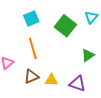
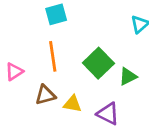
green square: (65, 26) -> (98, 63), moved

